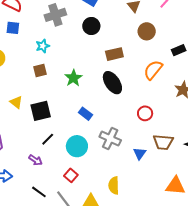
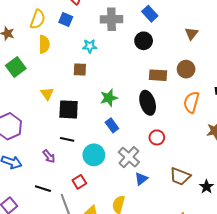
brown circle: (147, 31) -> (186, 69), moved
orange semicircle: (153, 70) -> (191, 102), turned -40
green star: (73, 78) -> (109, 98), moved
red circle: (145, 113) -> (157, 137), moved
black line: (48, 139) -> (67, 139), turned 40
blue triangle: (140, 154) -> (141, 179), moved
black line: (39, 192) -> (43, 189), turned -35

